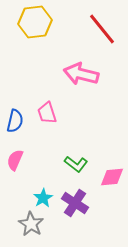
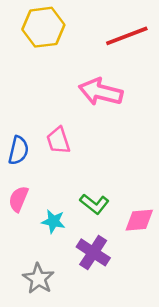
red line: (102, 29) -> (127, 36), turned -72
cyan star: (43, 198) -> (53, 221), moved, turned -30

